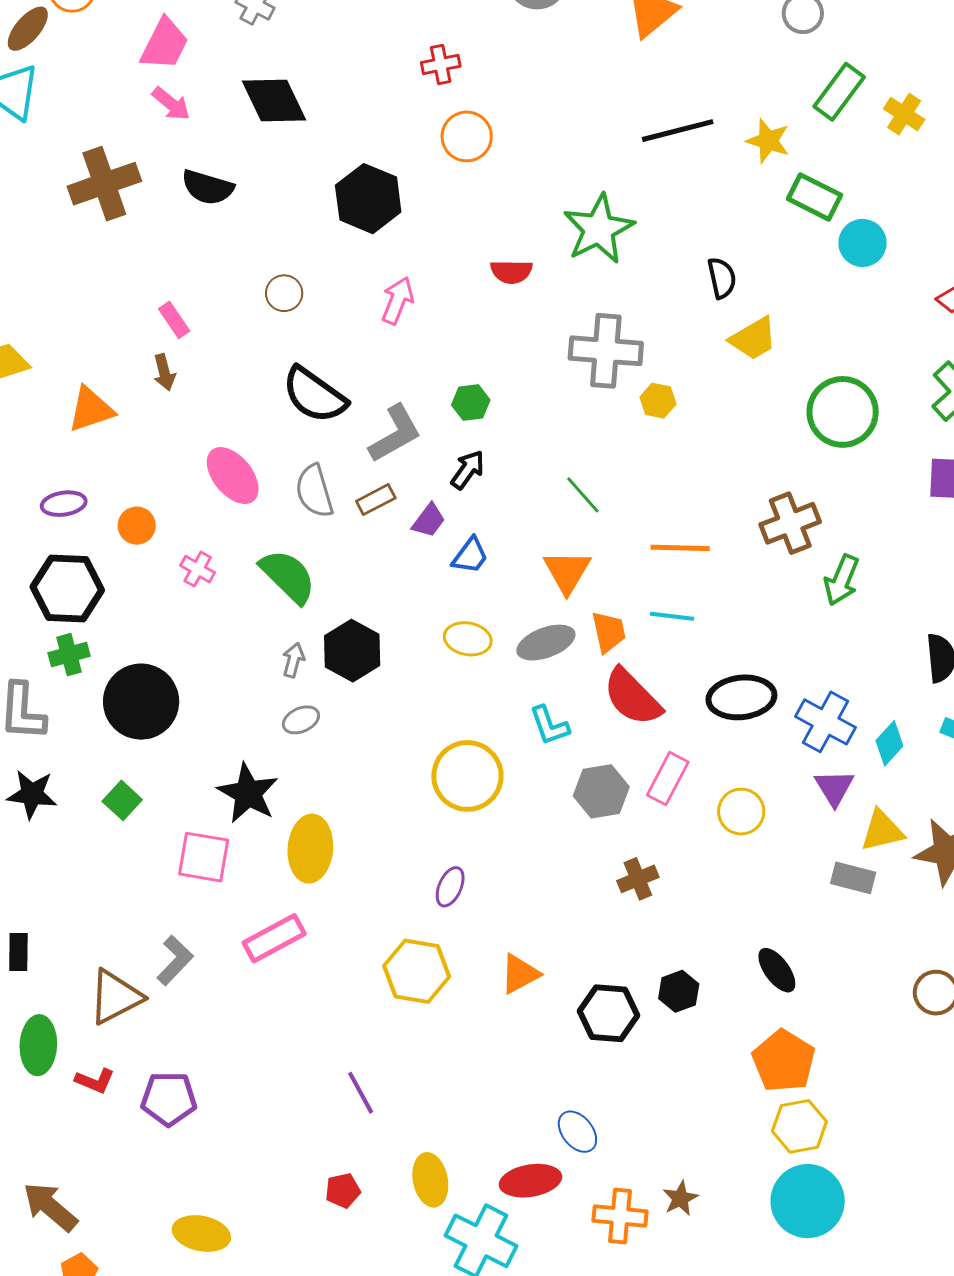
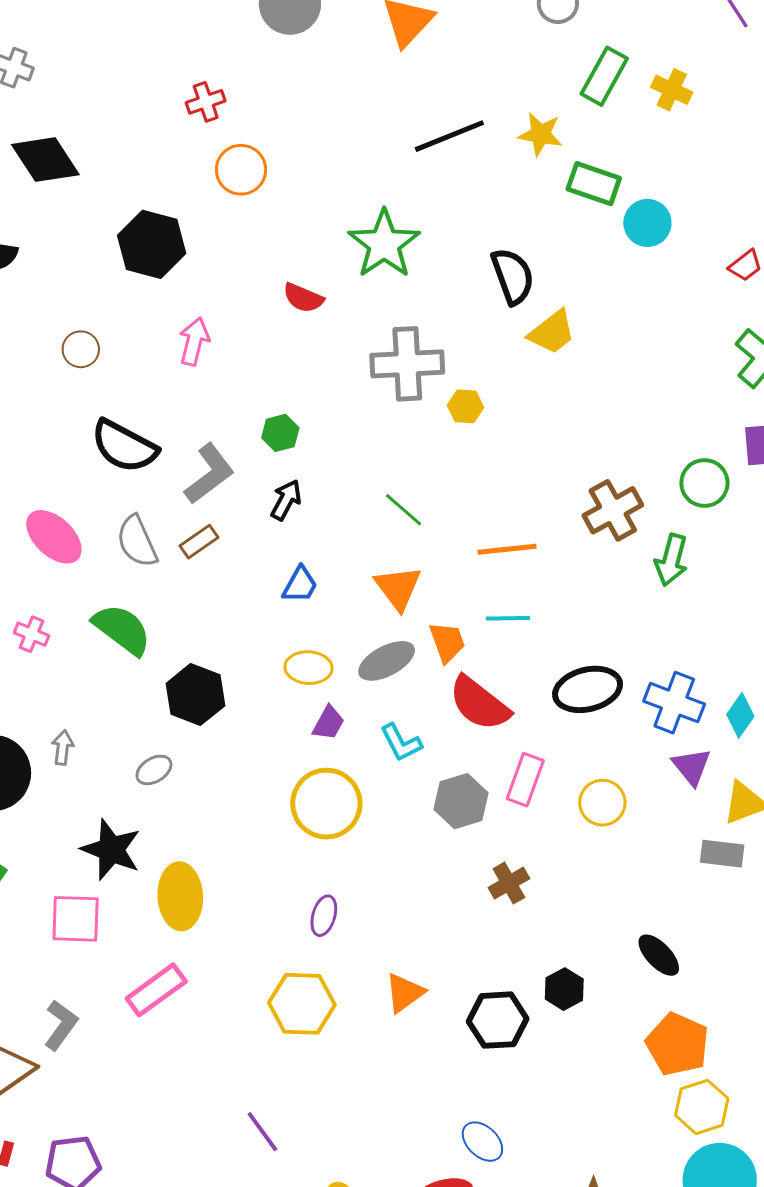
red semicircle: (511, 272) -> (303, 298), turned 30
black semicircle: (722, 278) -> (513, 276), size x1.4
green circle: (843, 412) -> (704, 483), moved, size x0.7
purple trapezoid: (429, 520) -> (328, 723), moved
gray arrow: (293, 660) -> (63, 747), moved

